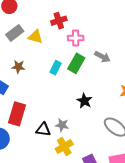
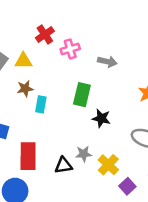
green rectangle: (76, 63) -> (82, 95), moved
brown star: (18, 67) -> (25, 89), moved
cyan rectangle: (56, 68) -> (41, 104), moved
yellow cross: (64, 146) -> (108, 165), moved

